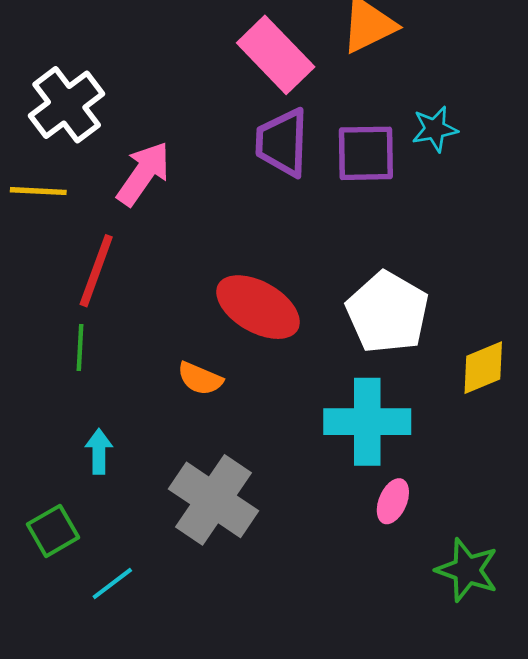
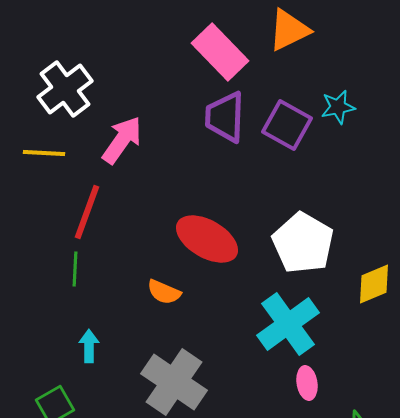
purple square: (366, 153) -> (287, 125), turned 30
cyan cross: (367, 422) -> (288, 324), turned -36
pink ellipse: (393, 501) -> (307, 383), turned -32

